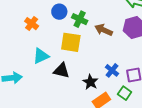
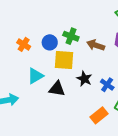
blue circle: (59, 12) -> (50, 42), moved
black star: (90, 82) -> (84, 79), moved

